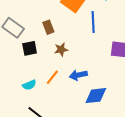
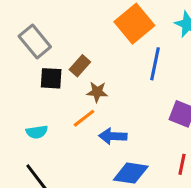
brown rectangle: (48, 27) -> (80, 66), moved, turned 48
orange line: (52, 77) -> (84, 118), moved

